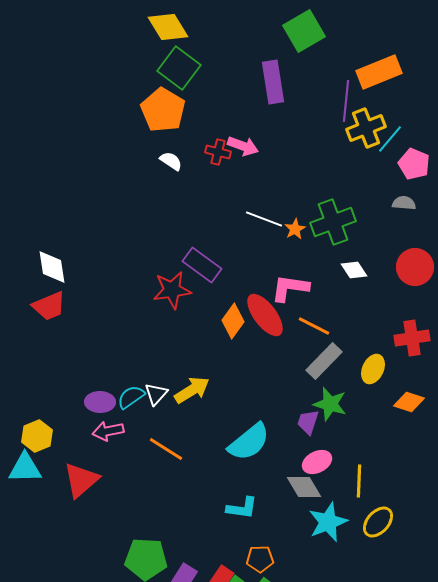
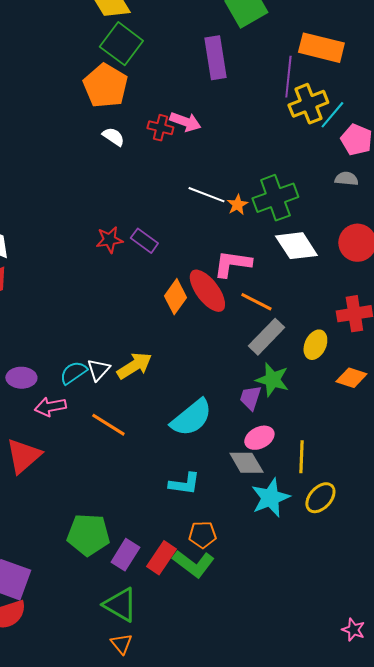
orange rectangle: (379, 72) -> (321, 48), turned 36
purple rectangle: (202, 265) -> (144, 241), size x0.7
white diamond: (354, 270) -> (296, 246), size x1.6
red star: (172, 290) -> (109, 240), moved, size x0.7
purple ellipse: (100, 402) -> (21, 378), moved

